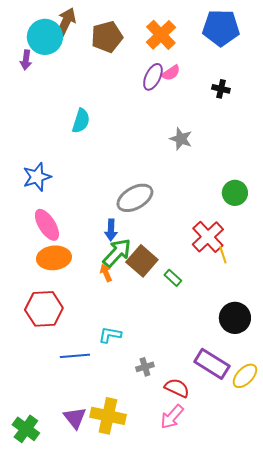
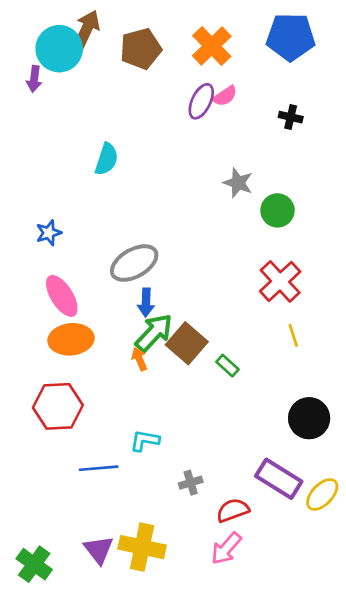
blue star: (37, 177) -> (49, 233), size x0.7
green circle: (235, 193) -> (277, 210), moved
gray ellipse: (135, 198) -> (134, 263), moved
red cross: (208, 237) -> (280, 281), moved
red semicircle: (177, 388) -> (233, 510), turned -45

